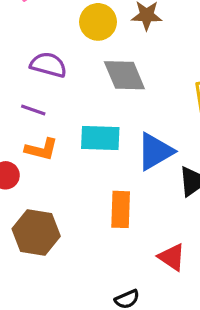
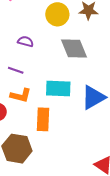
purple semicircle: (48, 65) -> (26, 41), size x0.7
orange rectangle: (121, 209) -> (43, 119), moved

